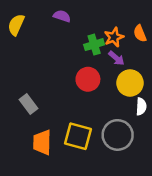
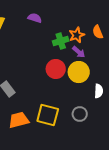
yellow circle: (130, 83) -> (79, 72), moved
gray circle: (118, 135) -> (80, 114), size x0.6
orange trapezoid: (42, 142) -> (19, 120), turned 75

